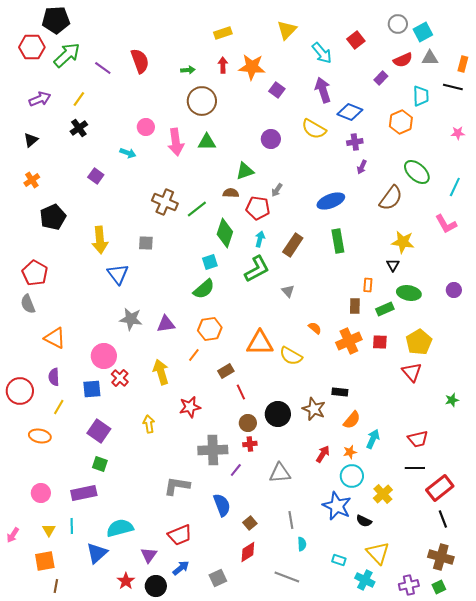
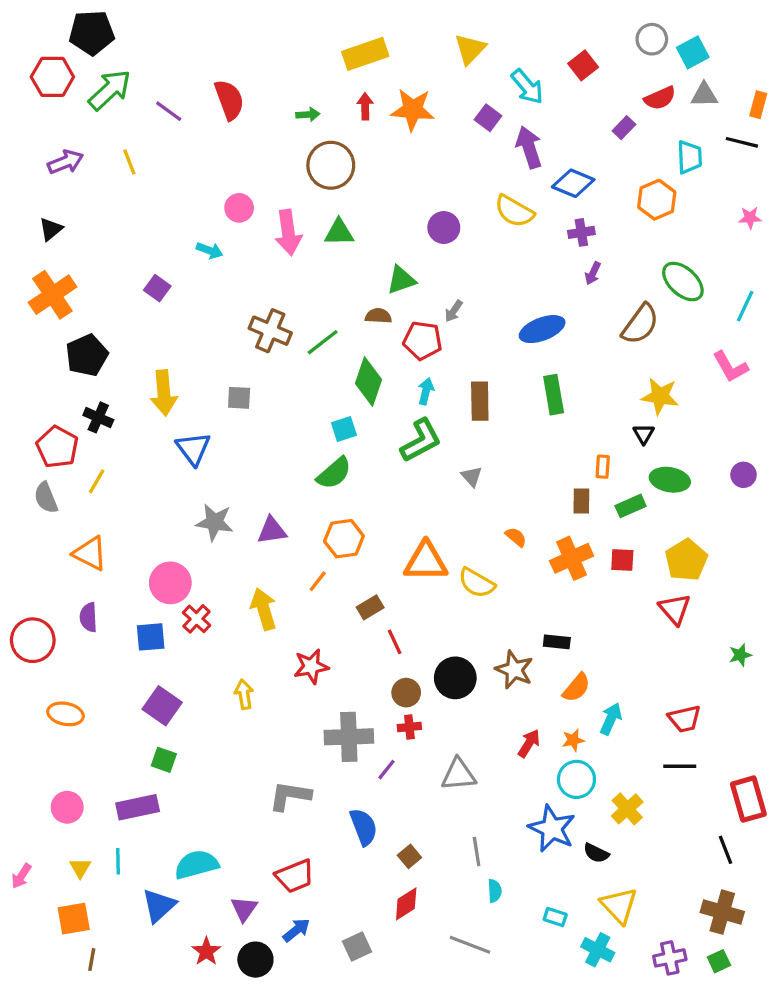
yellow rectangle: (223, 33) -> (365, 54), size x1.5
purple square: (277, 90) -> (488, 118), moved
yellow line: (79, 99) -> (129, 162), turned -56
black cross: (79, 128) -> (98, 417), moved, turned -30
orange cross: (32, 180) -> (52, 295), size x1.8
brown rectangle: (293, 245) -> (480, 401), turned -35
yellow line: (59, 407) -> (97, 481), moved
red rectangle: (440, 488) -> (748, 799), moved, turned -68

